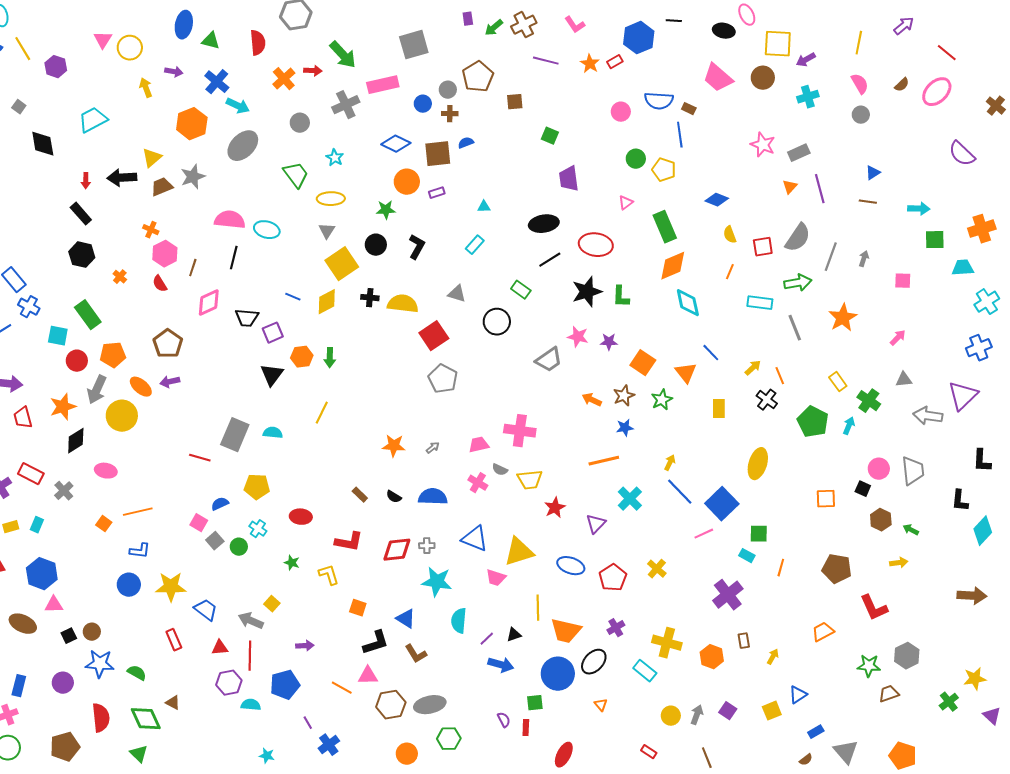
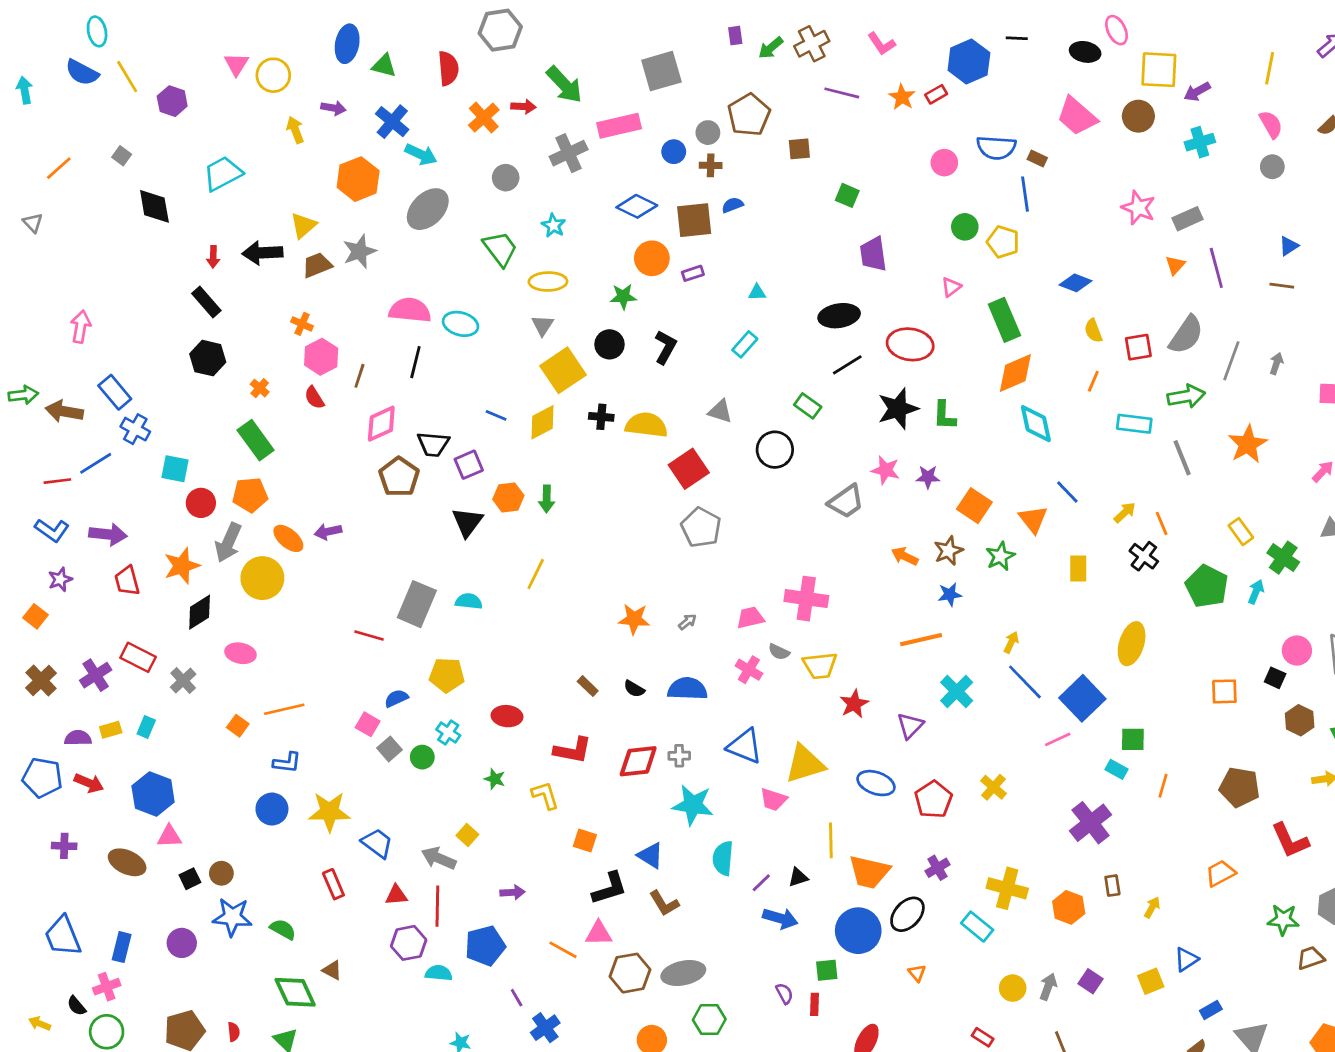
green rectangle: (88, 315) -> (256, 440), moved
brown pentagon: (168, 344) -> (399, 477), moved
red semicircle: (101, 718) -> (234, 1032), moved, size x0.5

